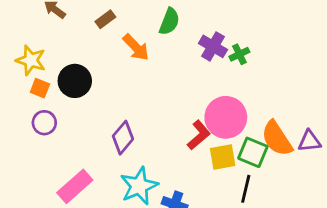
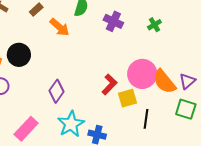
green cross: (239, 54) -> (154, 25), moved
pink circle: (226, 117) -> (142, 74), moved
purple triangle: (309, 141) -> (187, 81), turned -30
green square: (253, 152) -> (186, 109), moved

